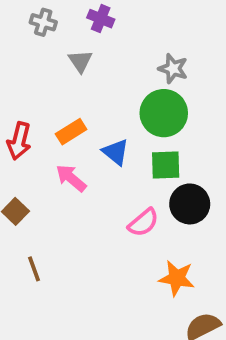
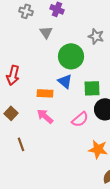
green circle: (164, 113) -> (71, 56), moved
orange rectangle: (71, 132) -> (45, 93), moved, turned 35
pink arrow: (71, 178) -> (45, 116), moved

